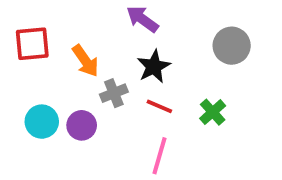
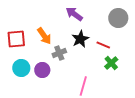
red square: (32, 44) -> (16, 39), moved
gray circle: (232, 46) -> (118, 18), moved
red line: (159, 106) -> (103, 45), moved

